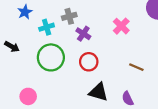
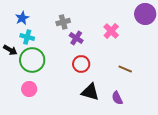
cyan cross: (47, 27) -> (27, 37), moved, turned 32
green circle: (51, 57) -> (32, 60), moved
pink circle: (28, 96) -> (29, 89), moved

